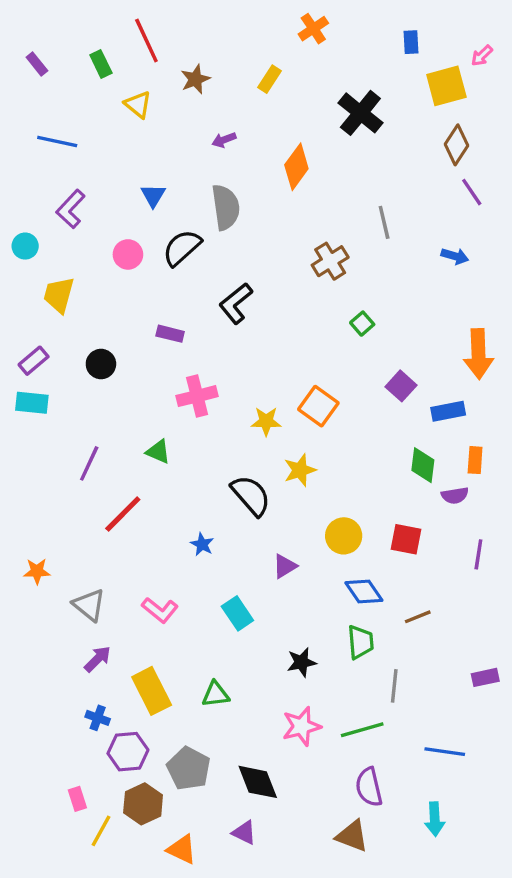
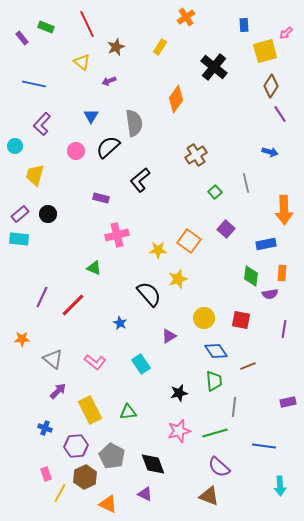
green rectangle: (101, 64) -> (46, 27), moved, turned -42
purple arrow: (224, 140) -> (109, 81), moved
gray line: (384, 222) -> (246, 183), moved
black circle: (101, 364) -> (48, 214), moved
purple square: (401, 386) -> (226, 229), moved
purple line: (89, 463) -> (42, 297), moved
blue cross: (98, 718) -> (45, 428), moved
purple semicircle: (369, 787) -> (219, 467), turned -35
cyan arrow: (435, 819) -> (280, 486), moved

